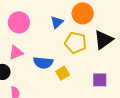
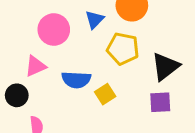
pink circle: (19, 22) -> (54, 30), moved
black triangle: (104, 40) -> (165, 67), moved

